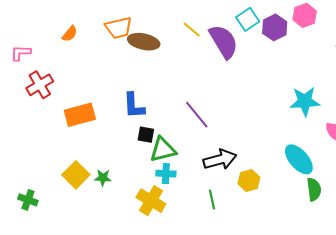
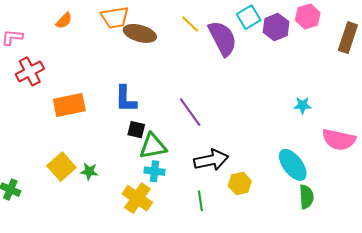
cyan star: (305, 101) -> (302, 105), size x0.6

